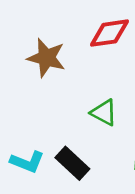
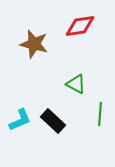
cyan L-shape: (27, 162) -> (20, 120), turned -45

